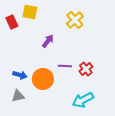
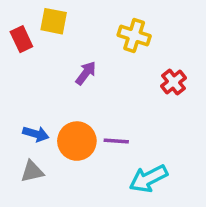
yellow cross: (75, 20) -> (134, 36), turned -30
purple line: (65, 66) -> (116, 141), moved
red cross: (86, 69) -> (173, 82), moved

